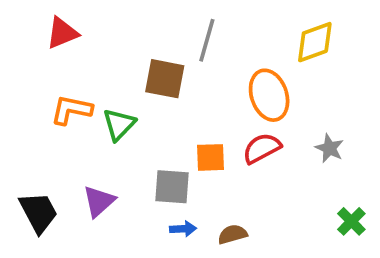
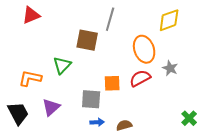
orange L-shape: (71, 110) -> (30, 78), moved
gray star: (329, 148) -> (170, 68), moved

